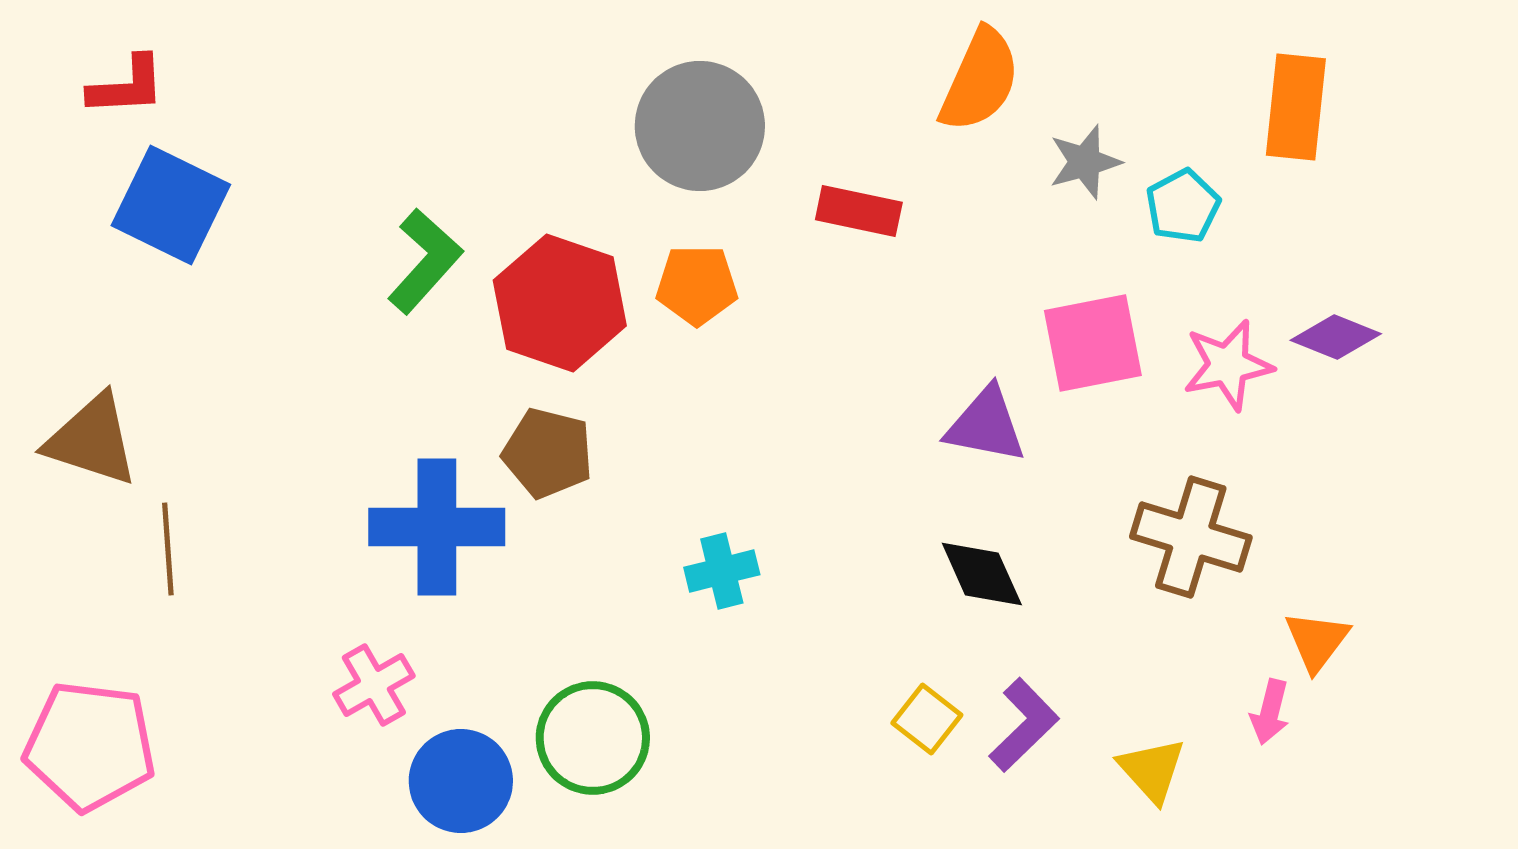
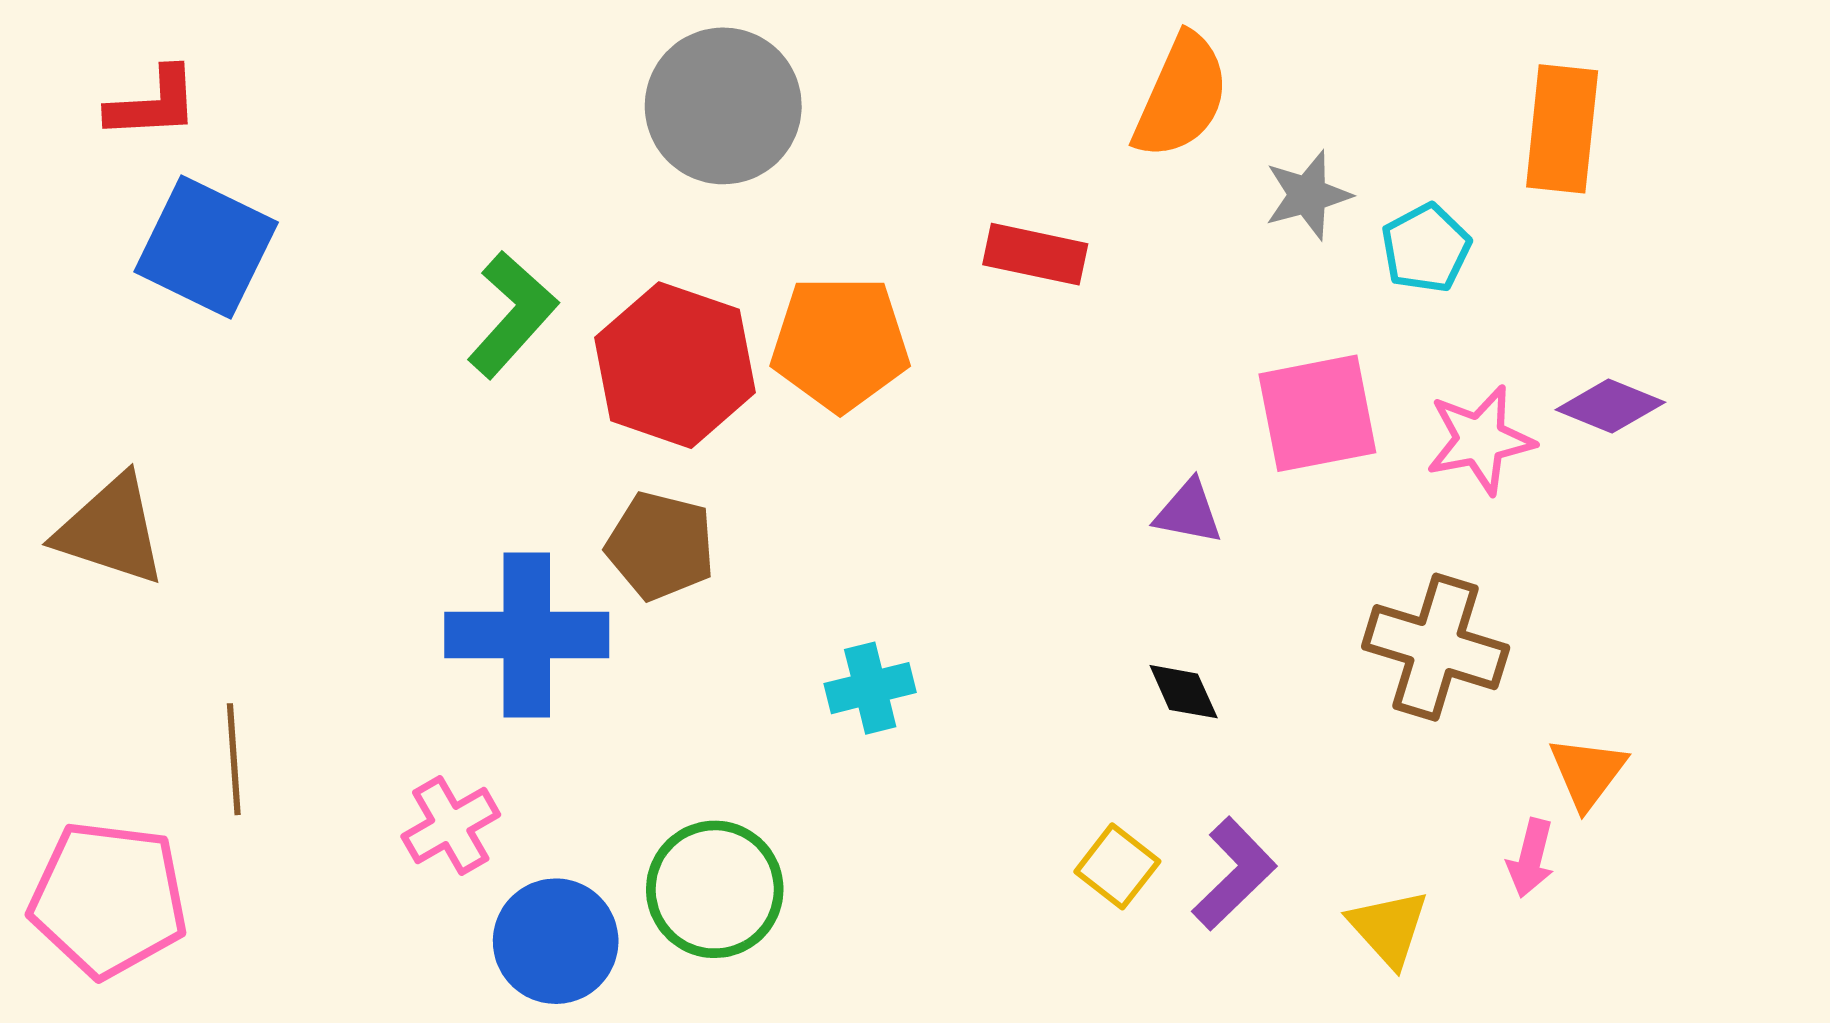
gray circle: (700, 126) -> (723, 106), moved
orange pentagon: (697, 285) -> (840, 343), size x1.4
purple triangle: (986, 425) -> (1188, 512), size x0.7
brown line: (168, 549) -> (234, 759), moved
black diamond: (982, 574) -> (1184, 692), size x0.7

